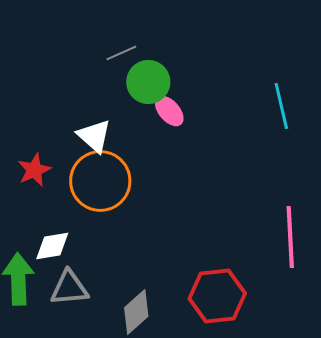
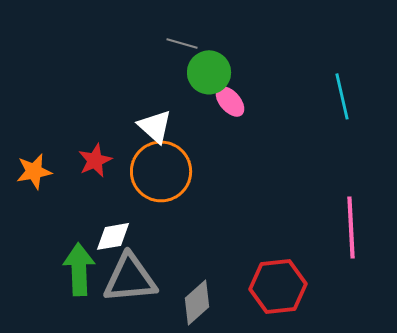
gray line: (121, 53) -> (182, 43), turned 40
gray triangle: (69, 288) -> (130, 278), size x1.4

